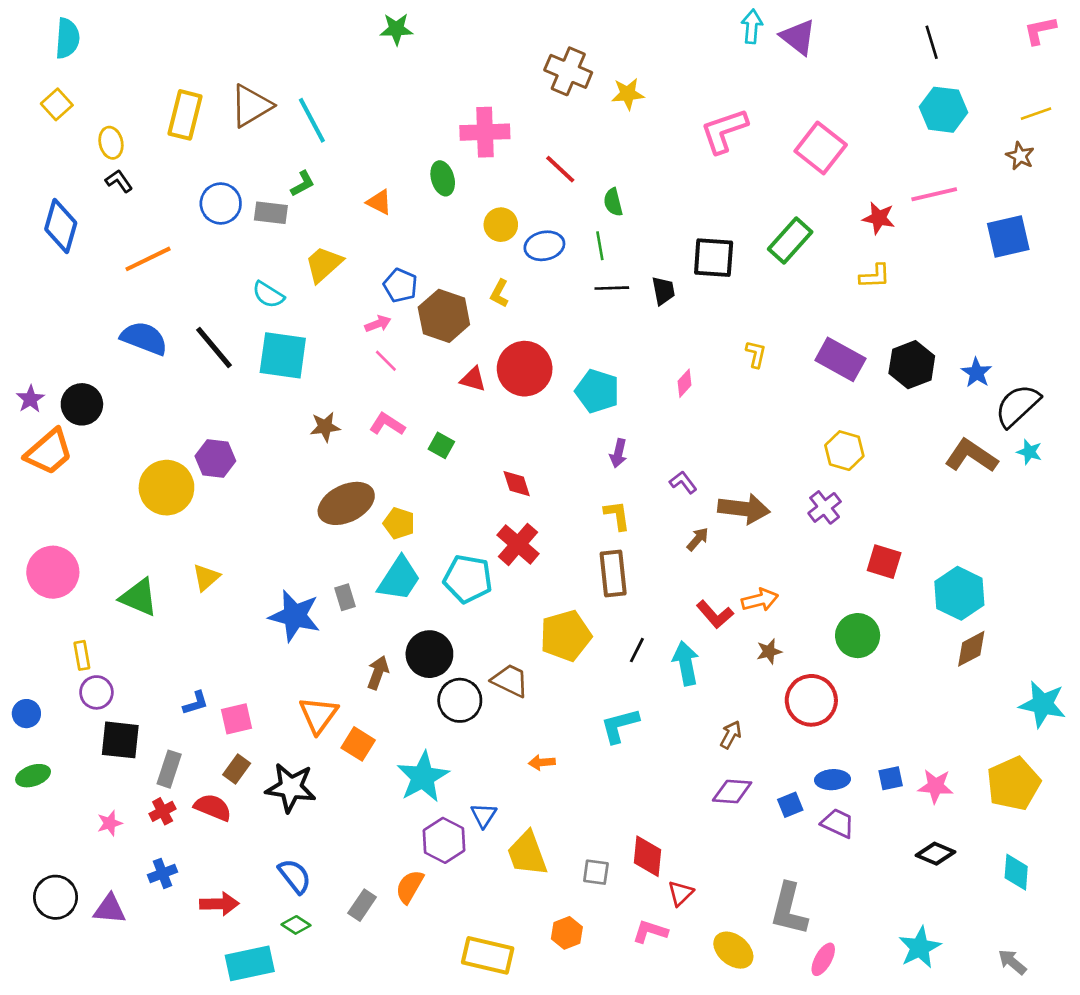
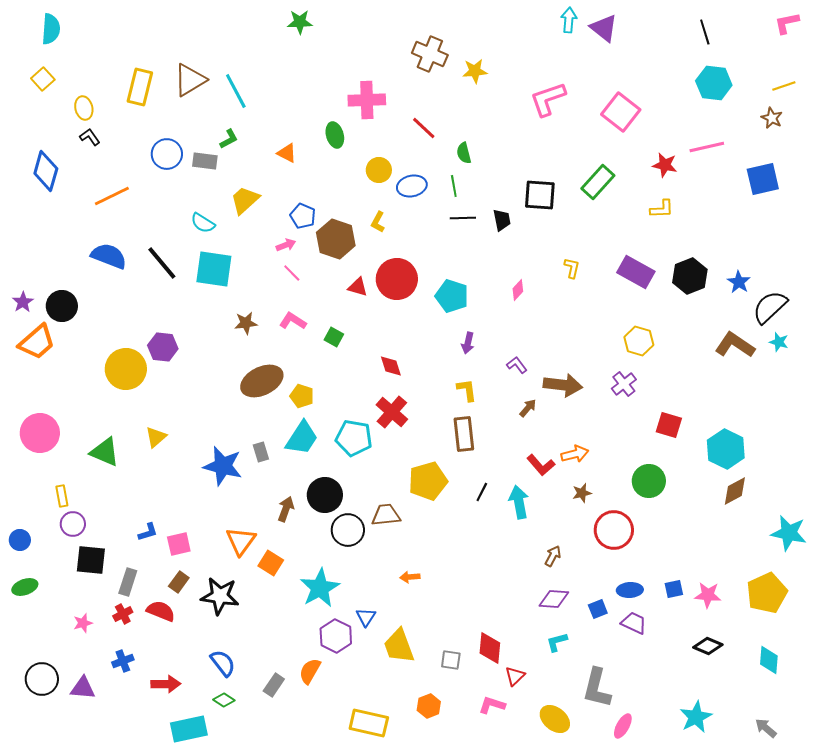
brown trapezoid: (510, 681) -> (386, 515), turned -32
cyan L-shape: (620, 725) -> (557, 642), moved, size x0.7

